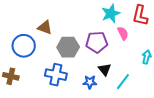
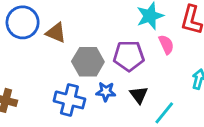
blue circle: (24, 46) -> (23, 22), moved
blue star: (90, 82) -> (106, 92), moved

